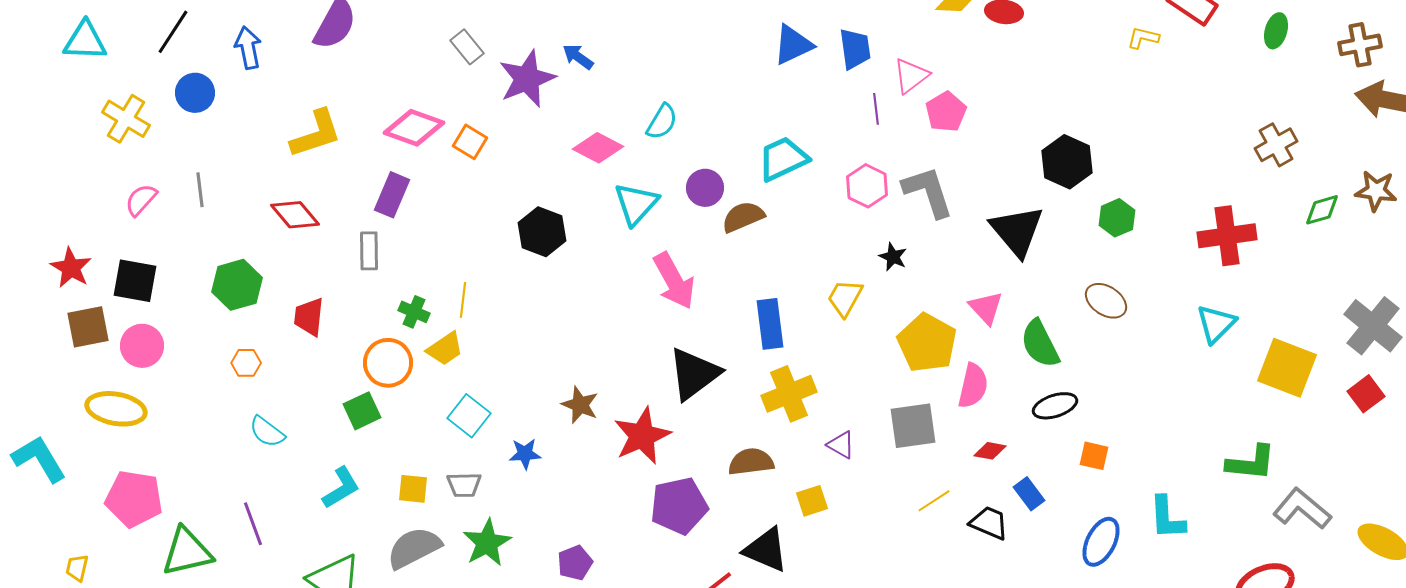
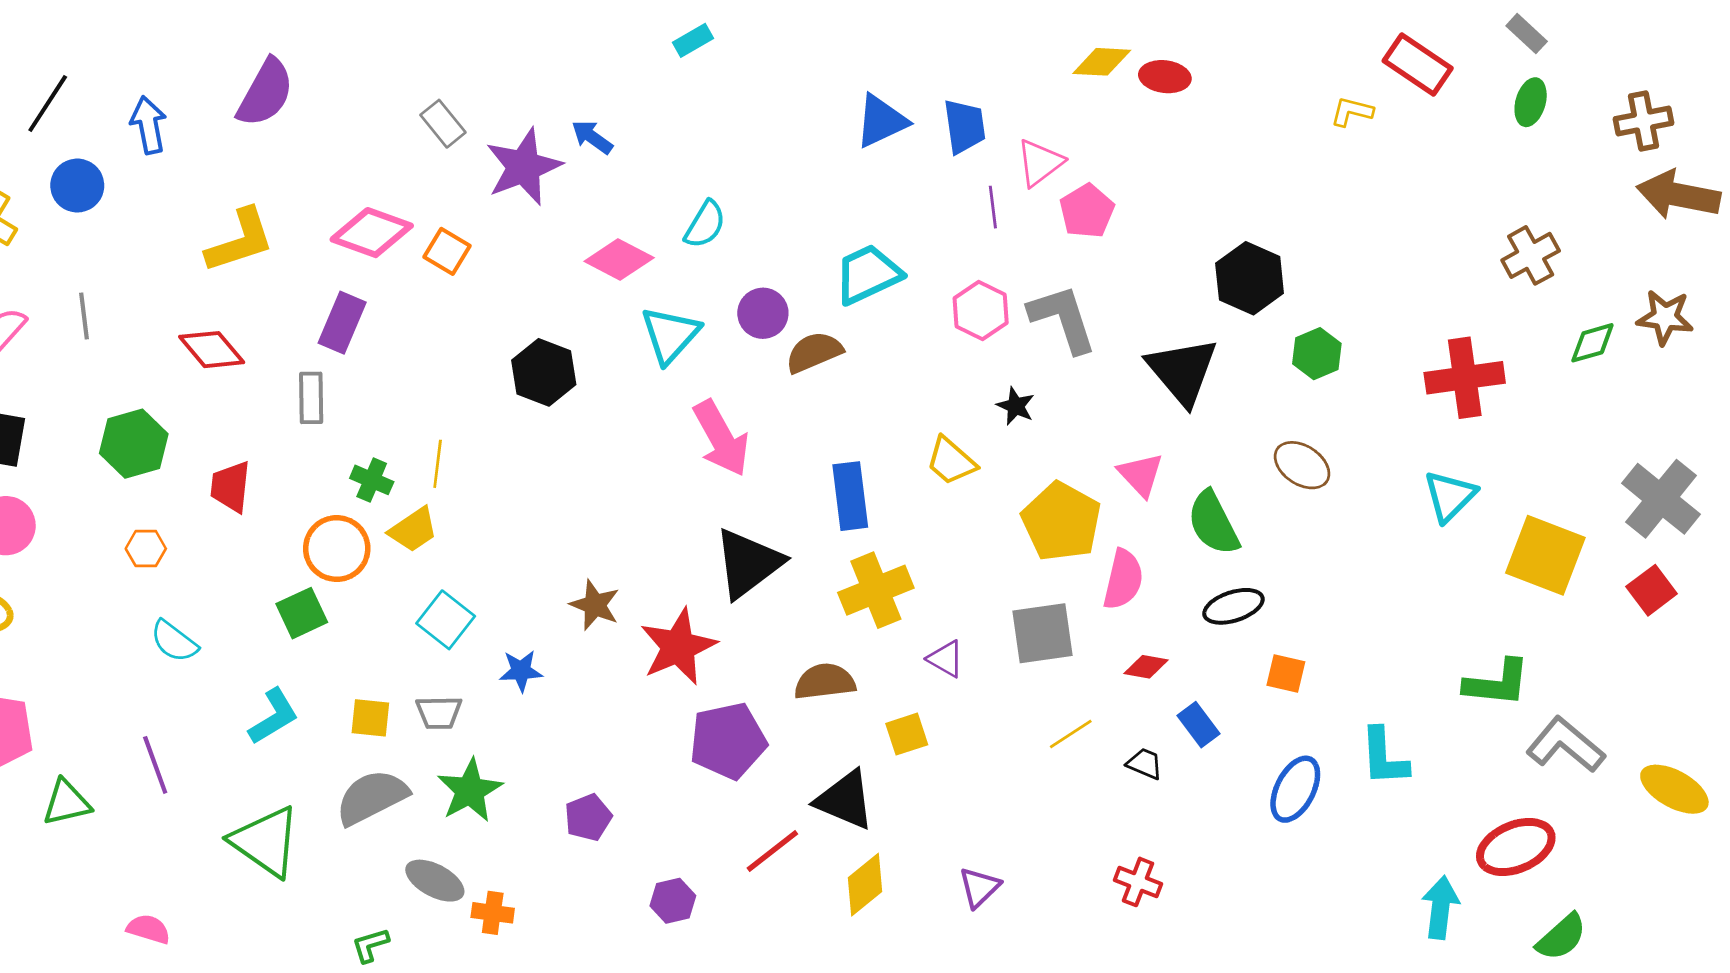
yellow trapezoid: (845, 298) -> (951, 461), turned -78
black trapezoid: (989, 523) -> (1145, 764), size x0.7
green triangle: (187, 552) -> (67, 803), size x0.7

